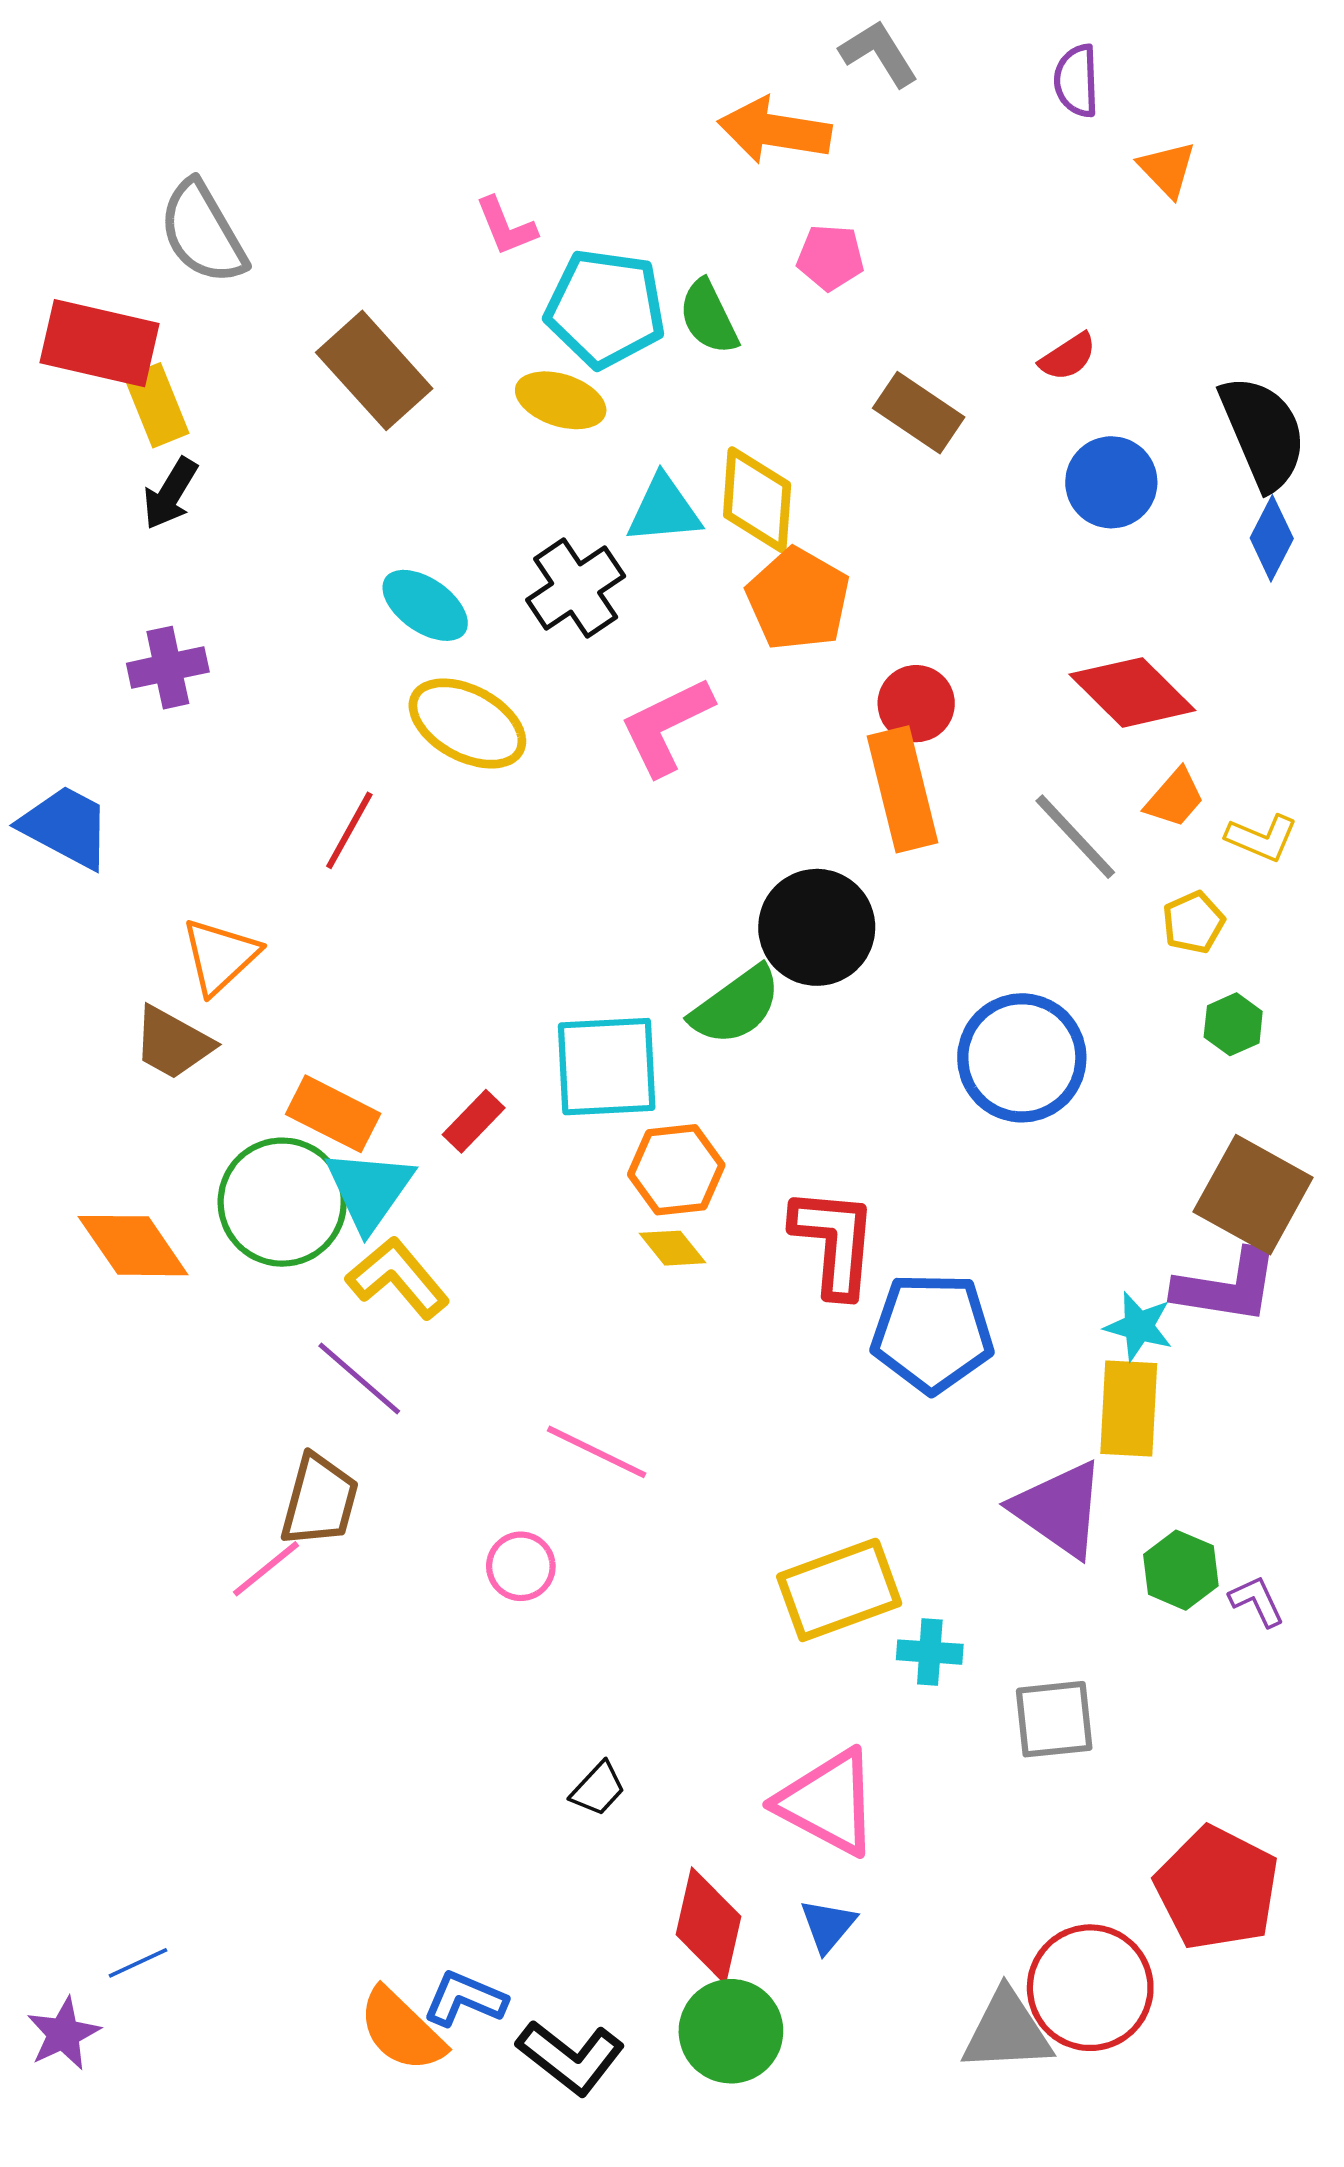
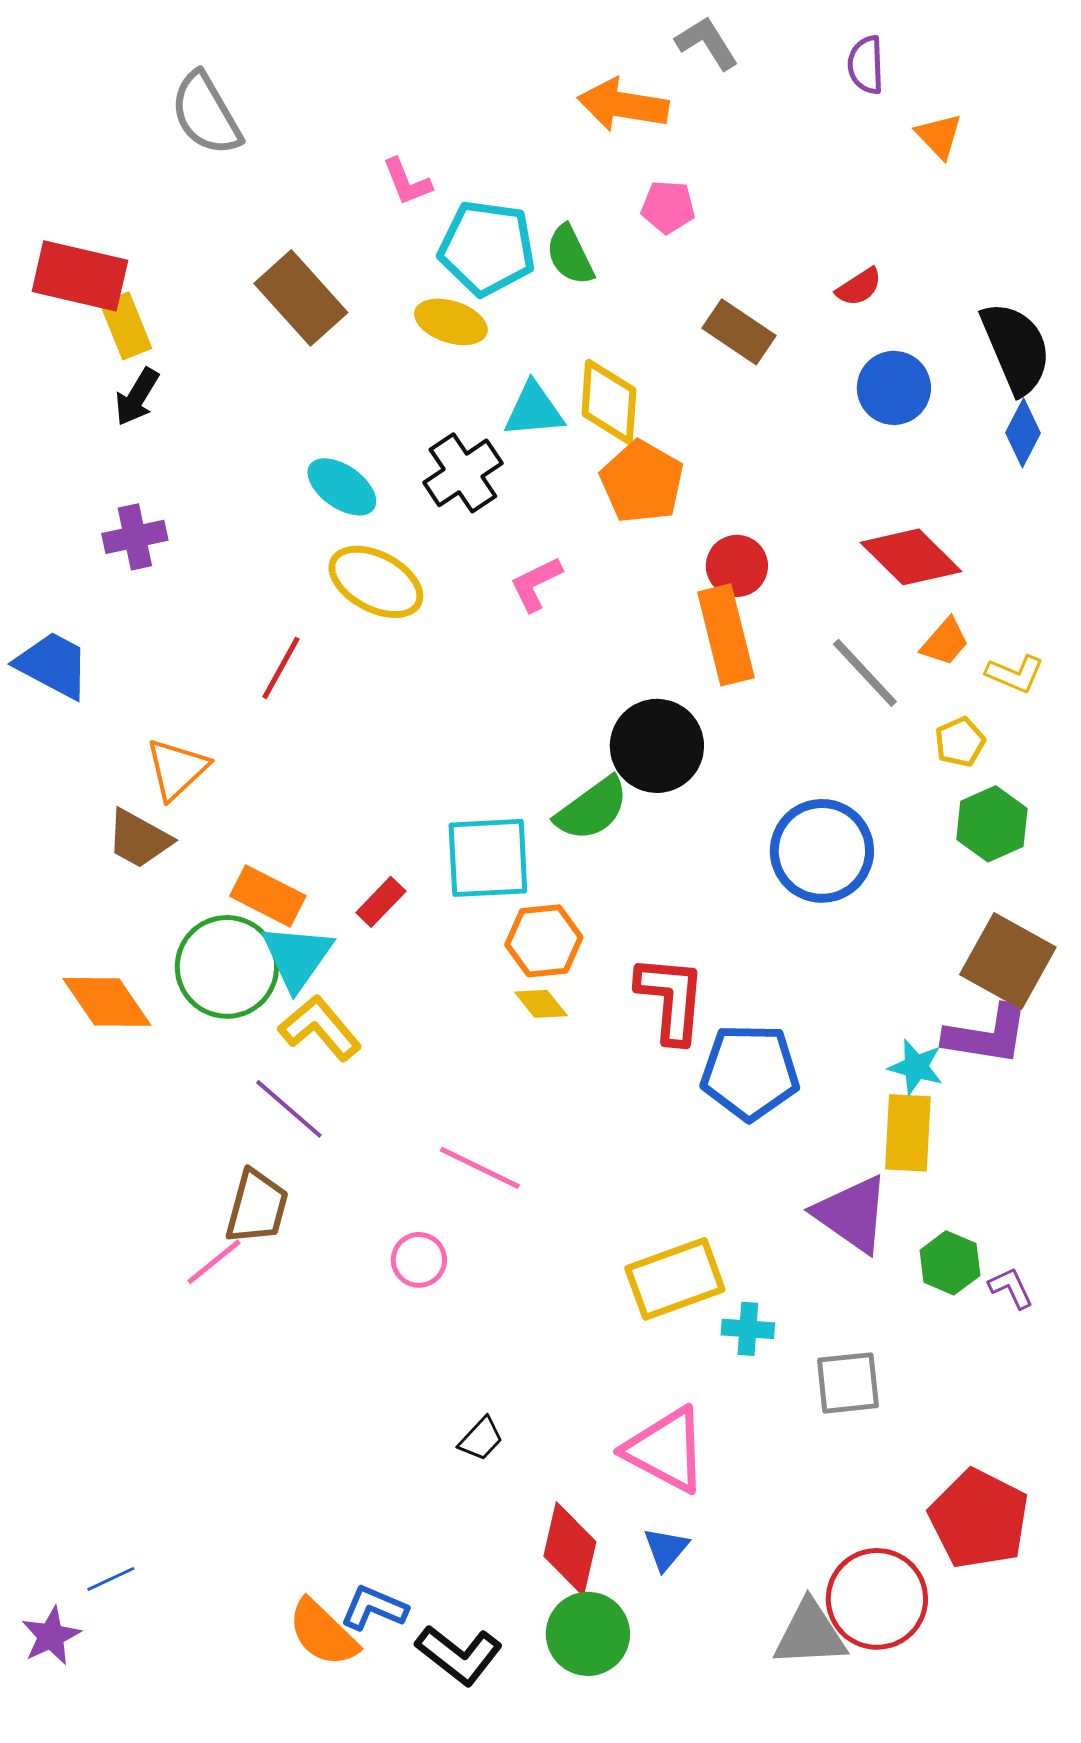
gray semicircle: (203, 232) -> (206, 114), moved
pink L-shape: (666, 726) -> (536, 584), size x0.7
green hexagon: (1233, 1024) -> (992, 824), size x1.5

